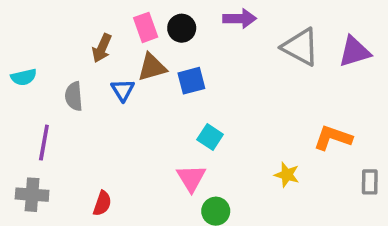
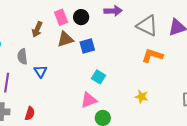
blue triangle: (123, 90) -> (40, 71), moved
orange L-shape: (333, 138) -> (152, 56), moved
pink triangle: (191, 178) -> (89, 100), turned 42
red semicircle: (102, 203) -> (30, 113), moved

